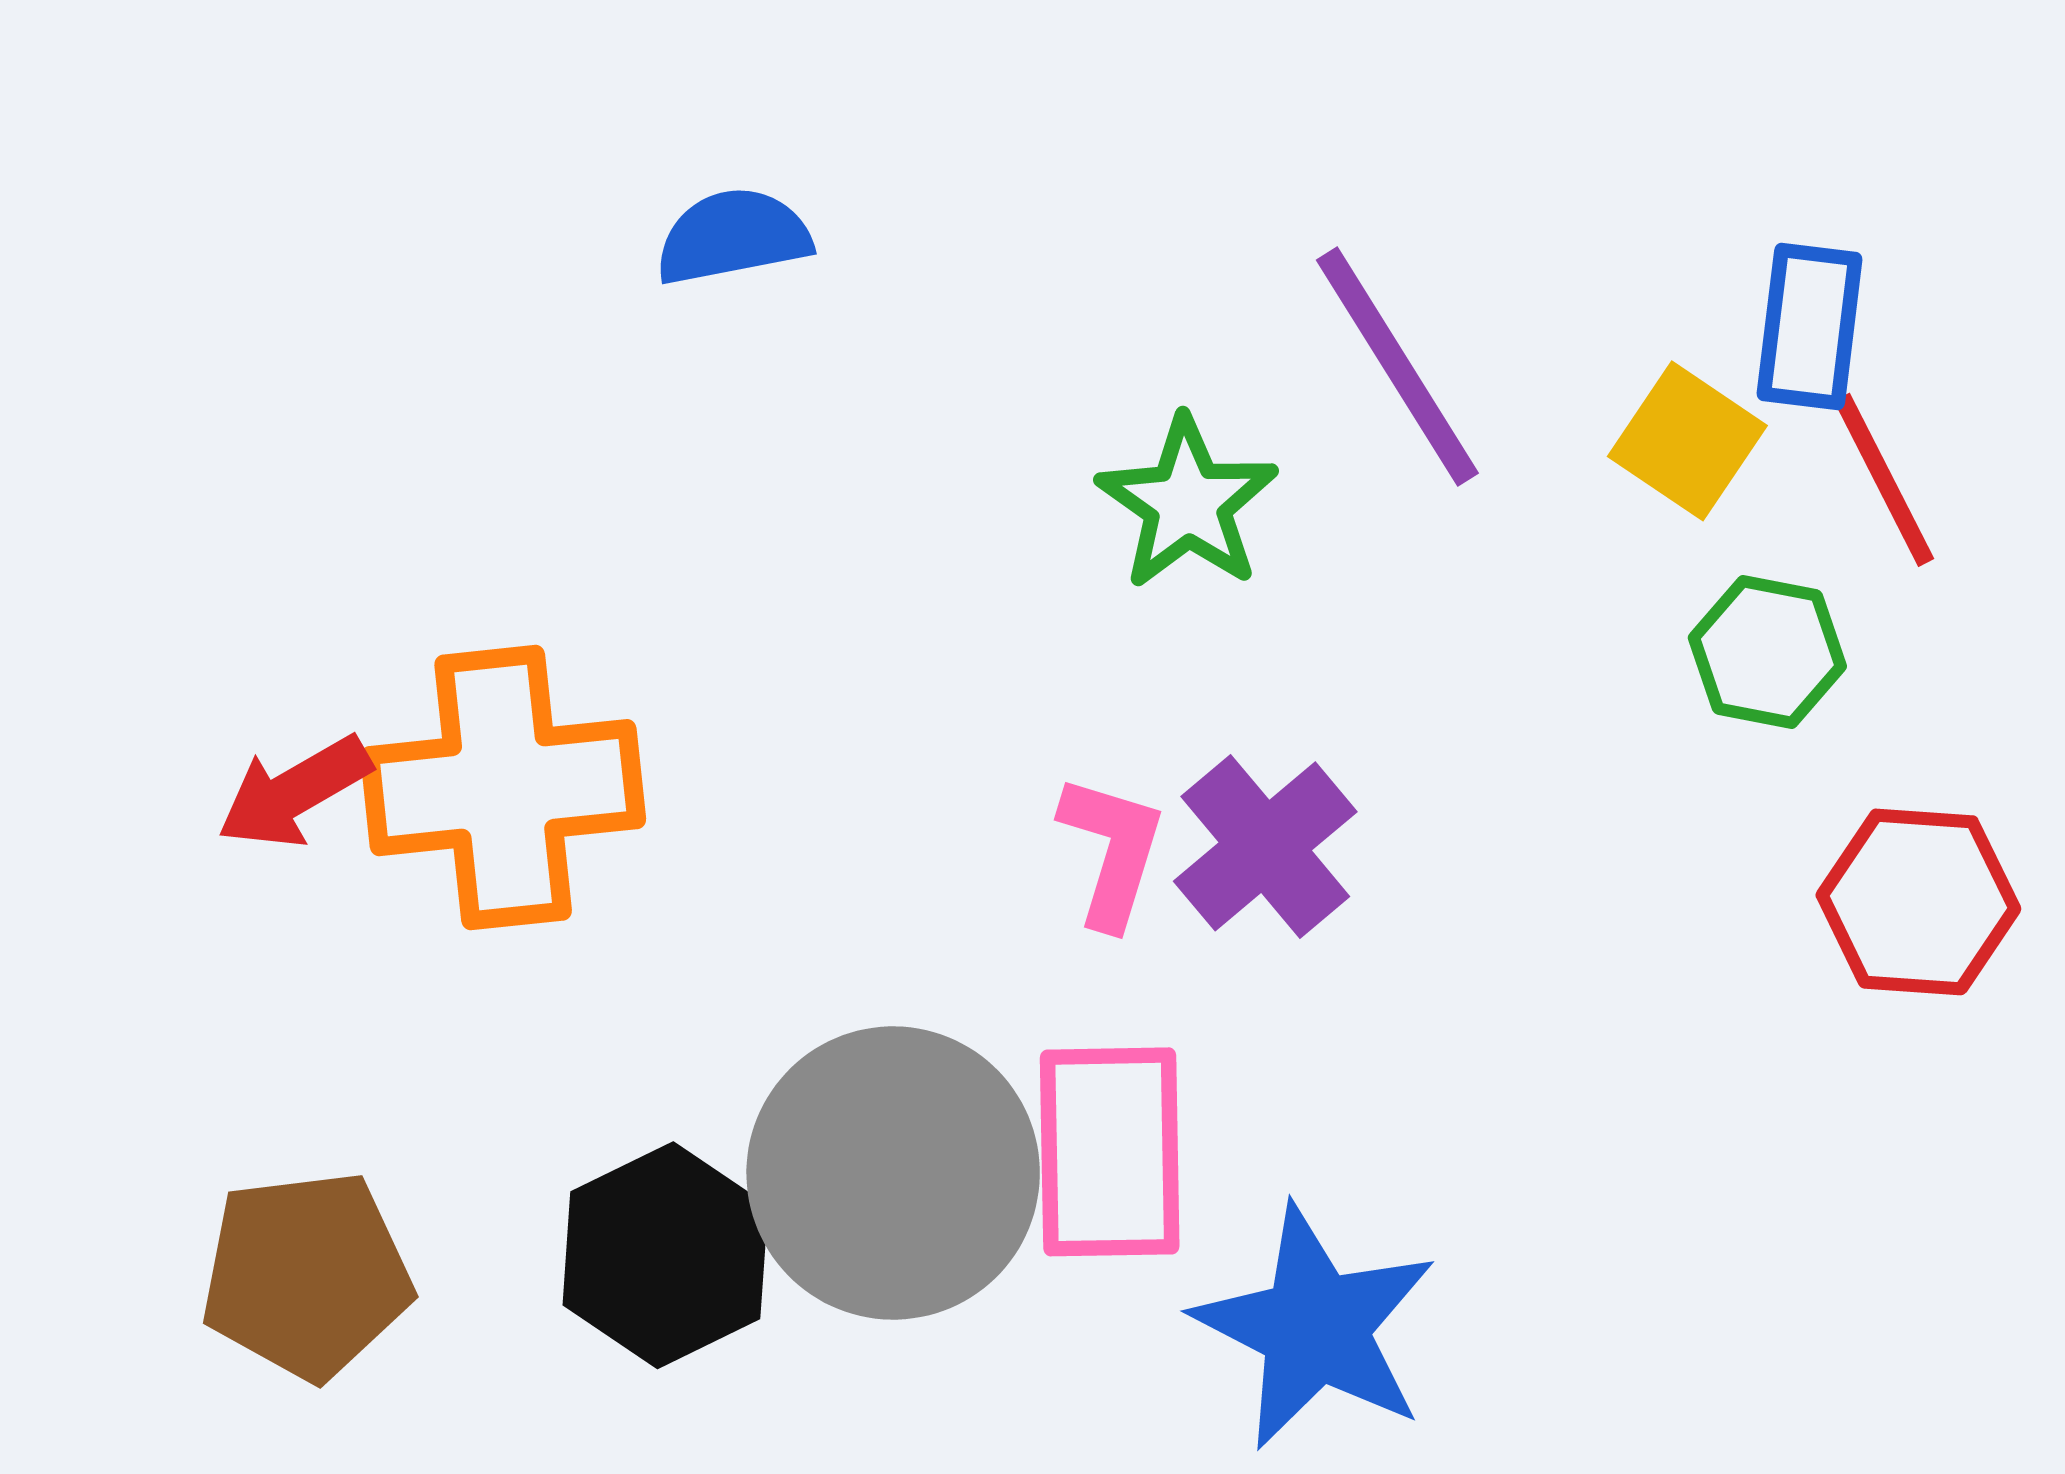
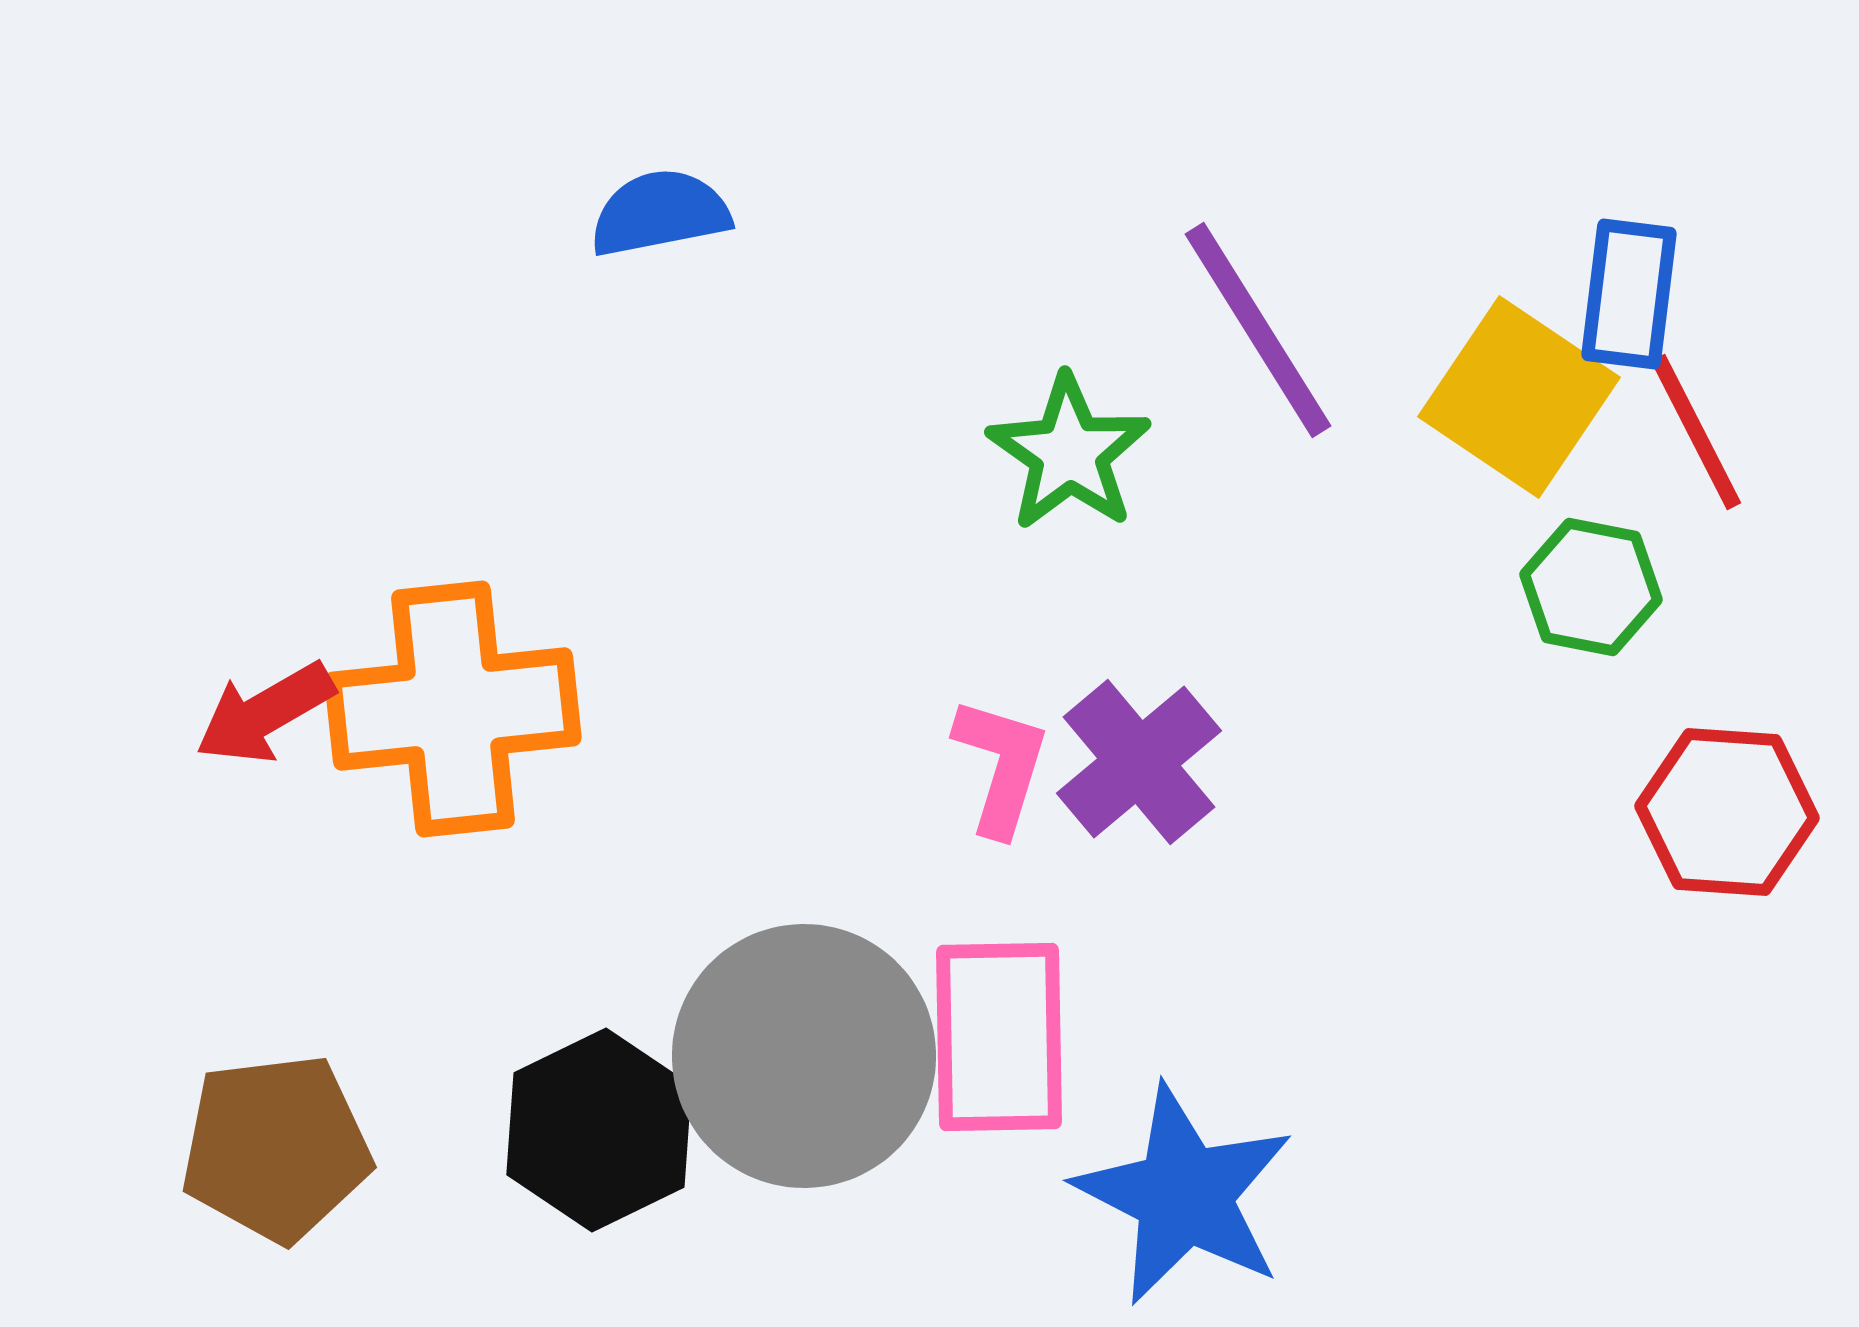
yellow square: (1687, 441) -> (1519, 397), size x1.4

